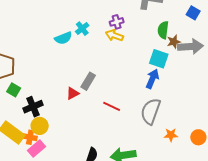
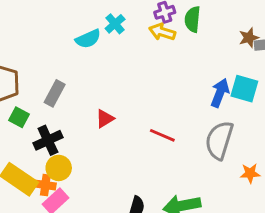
green semicircle: (163, 30) -> (192, 19), moved
cyan square: (159, 59) -> (244, 89), moved
gray rectangle: (88, 81) -> (55, 93), moved

